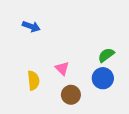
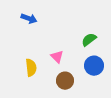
green semicircle: (106, 55) -> (89, 40), moved

